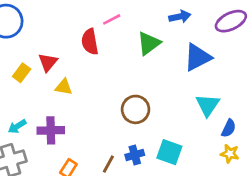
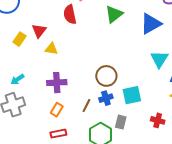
brown circle: (136, 109) -> (106, 76), moved
purple cross: (51, 130) -> (57, 83), moved
cyan square: (169, 152) -> (132, 95), turned -30

